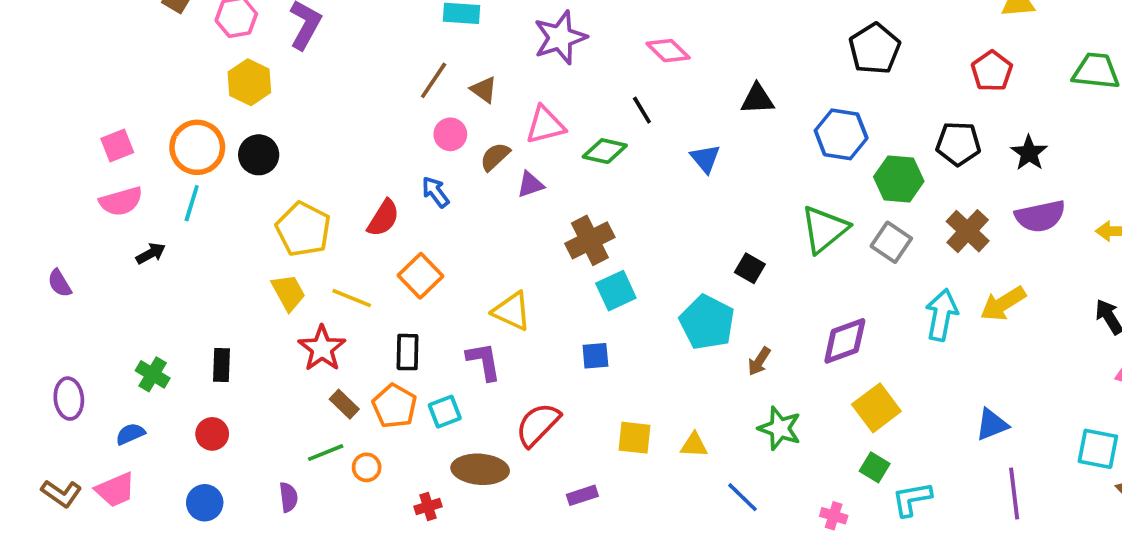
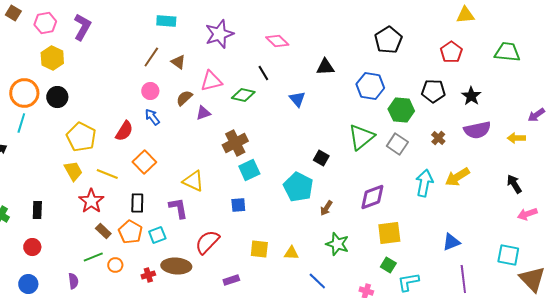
pink circle: (450, 134) -> (150, 91), moved
brown cross: (968, 231) -> (438, 138), size x0.6
yellow square: (876, 408) -> (389, 233), turned 30
red cross: (428, 506) -> (148, 275), moved

